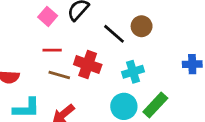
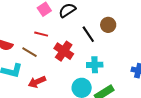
brown circle: (142, 26) -> (108, 25), moved
brown line: (59, 75) -> (30, 52), moved

